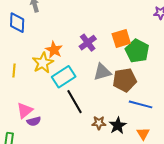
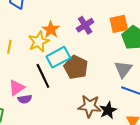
gray triangle: (102, 72) -> (123, 69), moved, turned -42
brown pentagon: (125, 80) -> (76, 67), moved, turned 30
black line: (75, 102) -> (43, 76), moved
brown star: (99, 123) -> (90, 106), size x1.6

